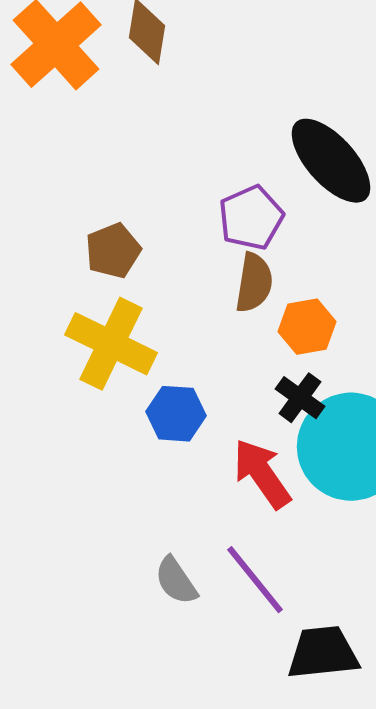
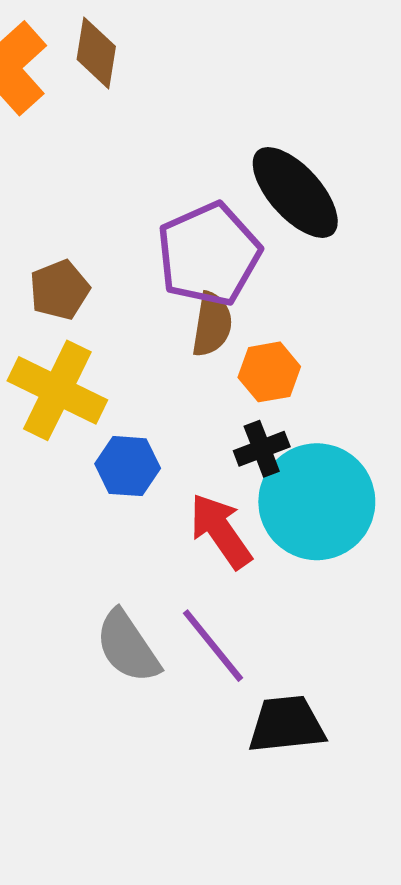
purple pentagon: (251, 218) -> (209, 254), size x1.5
black cross: (300, 398) -> (262, 449), turned 33
gray semicircle: (176, 581) -> (128, 647), size x1.4

